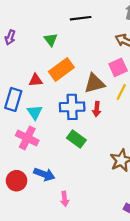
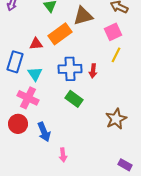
brown triangle: (95, 83) -> (83, 16), moved
blue arrow: (44, 174) -> (44, 132), turned 48
red circle: (16, 181) -> (18, 124), moved

